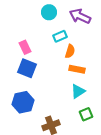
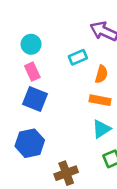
cyan circle: (49, 12) -> (31, 44), moved
orange semicircle: (70, 51) -> (101, 74), moved

